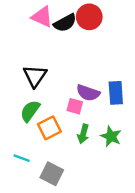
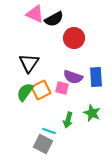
red circle: (89, 17) -> (74, 38), moved
orange square: (49, 128) -> (41, 90), moved
green arrow: (83, 134) -> (68, 120), moved
cyan line: (22, 158) -> (49, 131), moved

